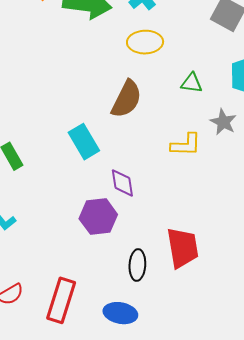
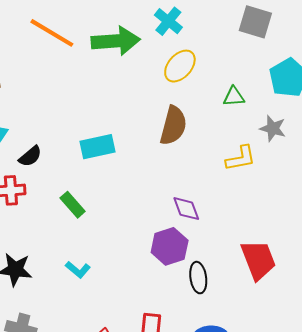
yellow ellipse: (145, 42) -> (180, 66), turned -36
cyan rectangle: (84, 142) -> (98, 147), moved, turned -60
black ellipse: (137, 265) -> (198, 278), moved

